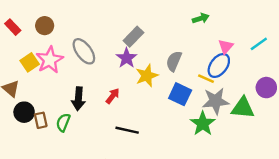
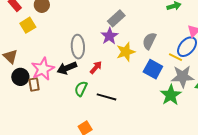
gray ellipse: (84, 51) -> (78, 47), moved, turned 30
pink star: (50, 60) -> (43, 69), moved
yellow square: (30, 62) -> (28, 25), moved
black arrow: (78, 99) -> (67, 68), turned 60
green semicircle: (63, 122) -> (81, 89), moved

